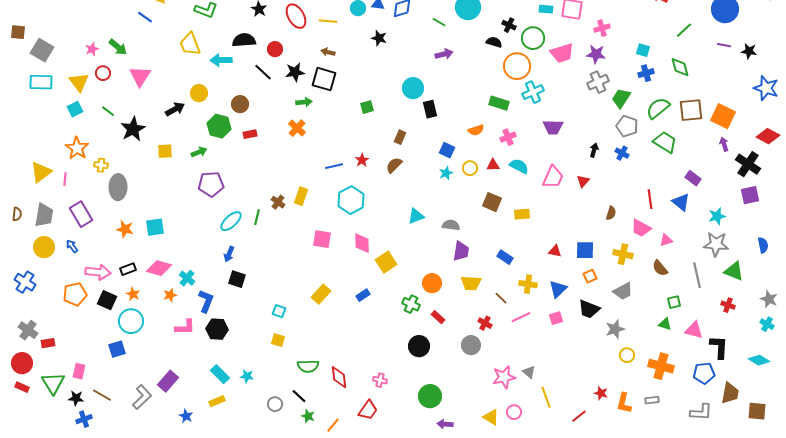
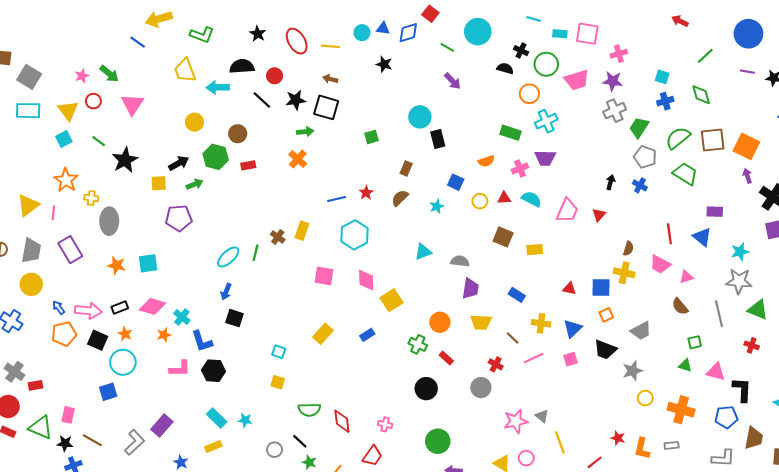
purple arrow: (444, 54) -> (453, 81), turned 60
orange circle: (517, 66) -> (529, 94), size x0.7
black arrow: (175, 109) -> (179, 163), moved
purple trapezoid: (553, 127) -> (545, 158), moved
cyan star: (446, 173) -> (437, 206), moved
purple rectangle: (693, 178) -> (715, 212), turned -35
purple pentagon: (211, 184) -> (179, 218), moved
blue arrow: (72, 246) -> (59, 308), moved
yellow cross: (623, 254) -> (624, 273), moved
blue L-shape: (206, 301) -> (202, 341), turned 140
green triangle: (53, 383) -> (41, 428), turned -35

